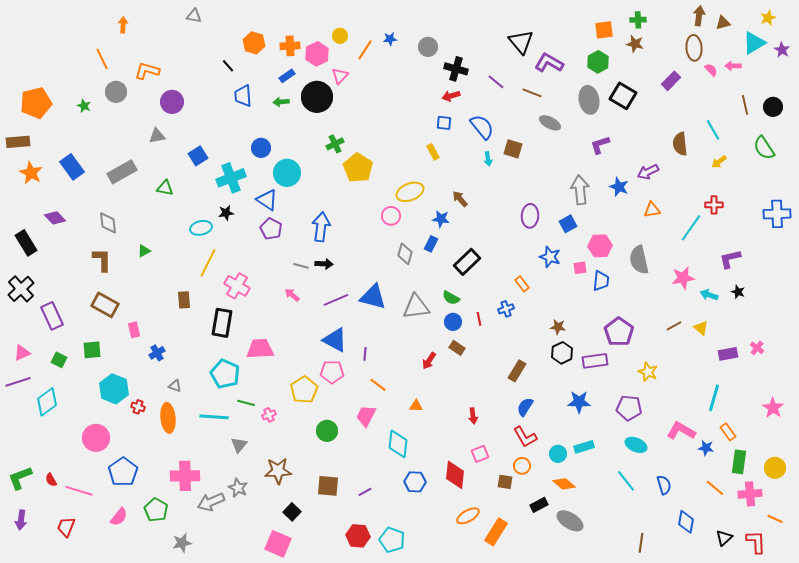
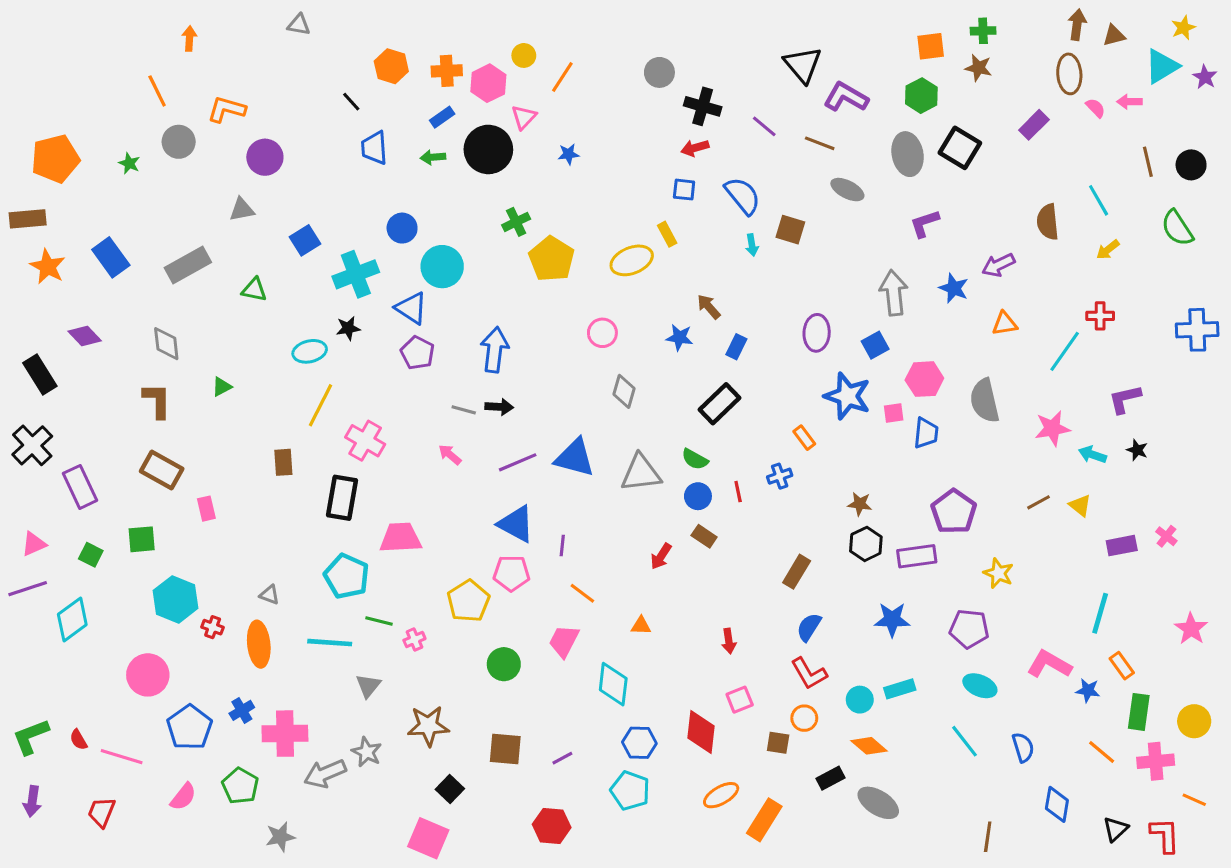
blue star: (390, 39) -> (568, 154), moved
yellow ellipse: (410, 192) -> (632, 260), moved
blue rectangle: (431, 244) -> (736, 347), moved
blue star: (550, 257) -> (847, 396), size x1.4
blue cross: (157, 353) -> (242, 710), moved
cyan pentagon: (392, 540) -> (630, 791), moved

